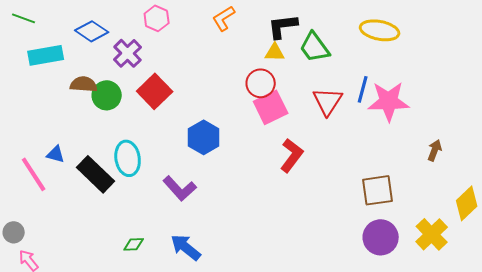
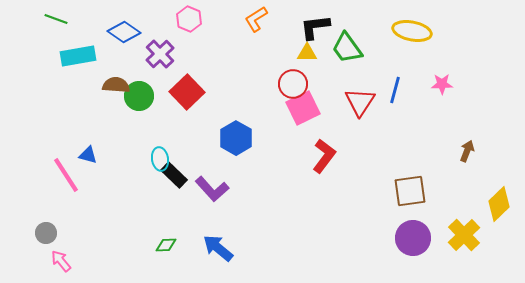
pink star: (389, 101) -> (442, 84), moved, size x0.5
cyan ellipse: (128, 158) -> (160, 159), size x0.7
black rectangle: (96, 174) -> (174, 175), moved, size x0.7

